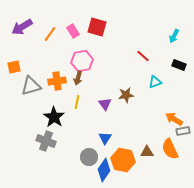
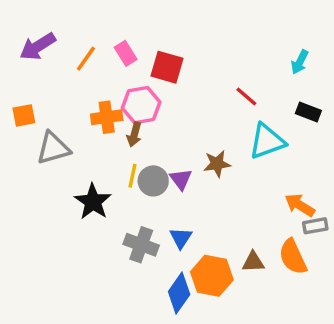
red square: (97, 27) -> (167, 67), moved
orange cross: (57, 81) -> (107, 117), moved
cyan triangle: (155, 82) -> (267, 141), size x1.6
gray cross: (46, 141) -> (141, 245), moved
gray circle: (89, 157) -> (153, 181), moved

